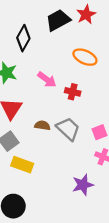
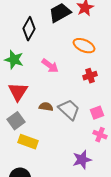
red cross: (73, 92) -> (90, 76), moved, turned -32

